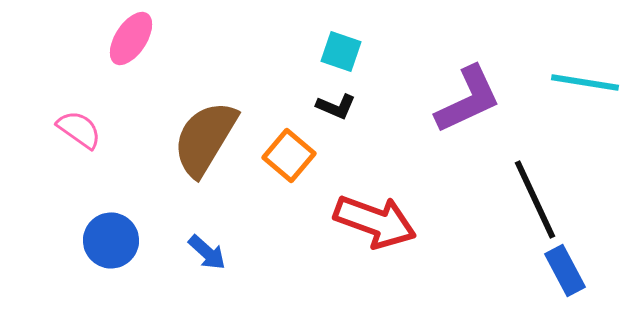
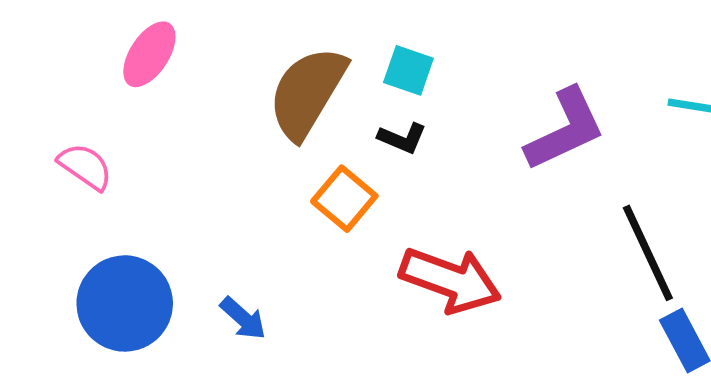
brown semicircle: (205, 138) -> (307, 93), moved
blue circle: (111, 240) -> (125, 303), size x1.4

